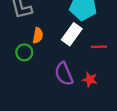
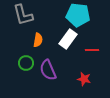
green circle: (24, 52) -> (26, 63), moved
purple semicircle: (64, 74) -> (48, 70), moved

